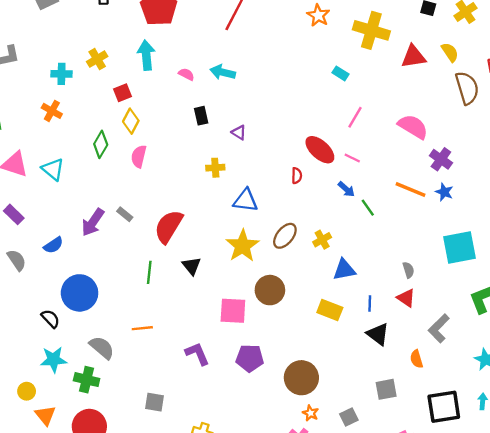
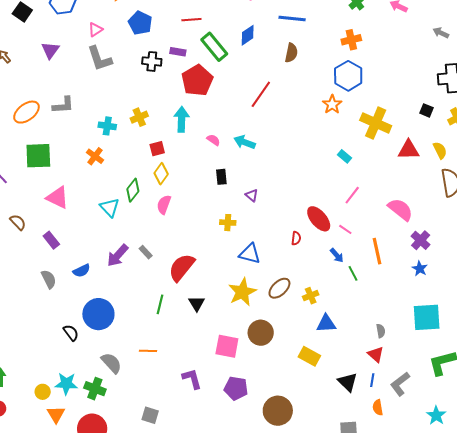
cyan triangle: (53, 169) -> (110, 207), moved
orange line: (411, 190) -> (377, 251), moved, turned 48
blue line: (370, 303) -> (372, 380), moved
cyan star: (54, 360) -> (66, 384), moved

